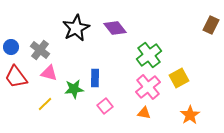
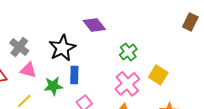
black star: (76, 28) -> (62, 48), moved
green cross: (149, 55) -> (128, 52), size x0.7
yellow square: (179, 78) -> (158, 75), turned -30

